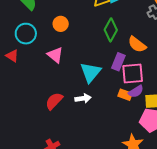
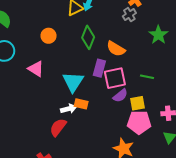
orange circle: (61, 24) -> (49, 36), moved
orange rectangle: (125, 95) -> (81, 104), moved
red semicircle: (54, 101) -> (58, 127), moved

